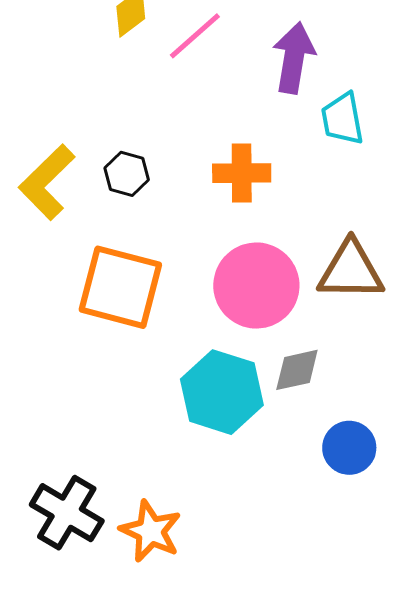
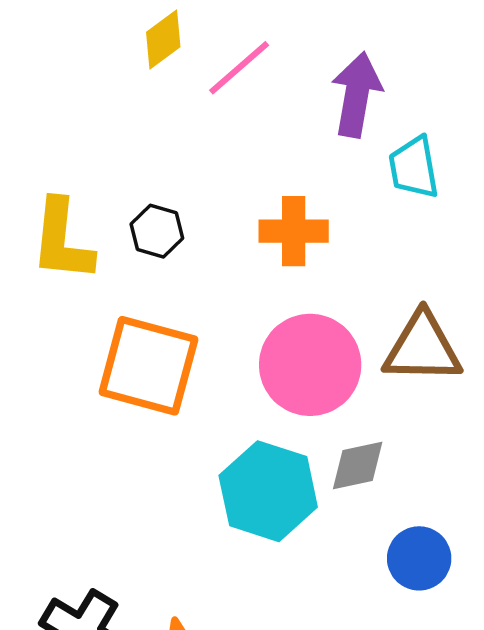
yellow L-shape: (47, 182) -> (62, 240), turned -40

